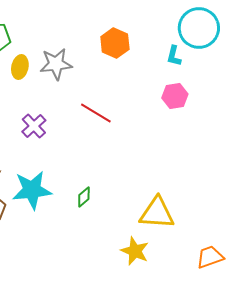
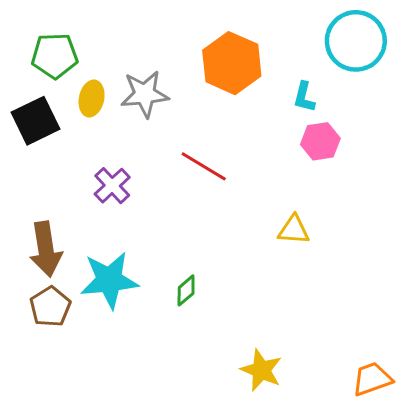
orange hexagon: (115, 43) -> (232, 63), size x1.4
cyan L-shape: (174, 56) -> (304, 97), moved
yellow triangle: (157, 213) -> (294, 230), moved, size x0.6

